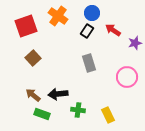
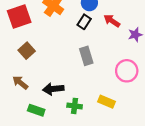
brown arrow: (33, 95) -> (20, 83), moved
yellow rectangle: (108, 115) -> (106, 102), moved, turned -42

